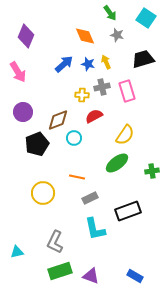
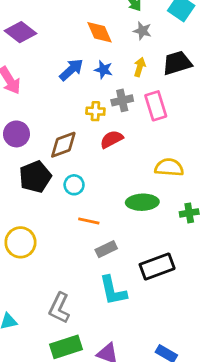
purple diamond: (26, 36) -> (20, 32), turned -75
yellow arrow: (106, 62) -> (140, 67), moved, turned 40
yellow semicircle: (125, 135) -> (169, 167), moved, turned -120
cyan circle: (74, 138) -> (74, 185), moved
green ellipse: (117, 163) -> (142, 202), turned 35
yellow circle: (43, 193) -> (20, 242), moved

